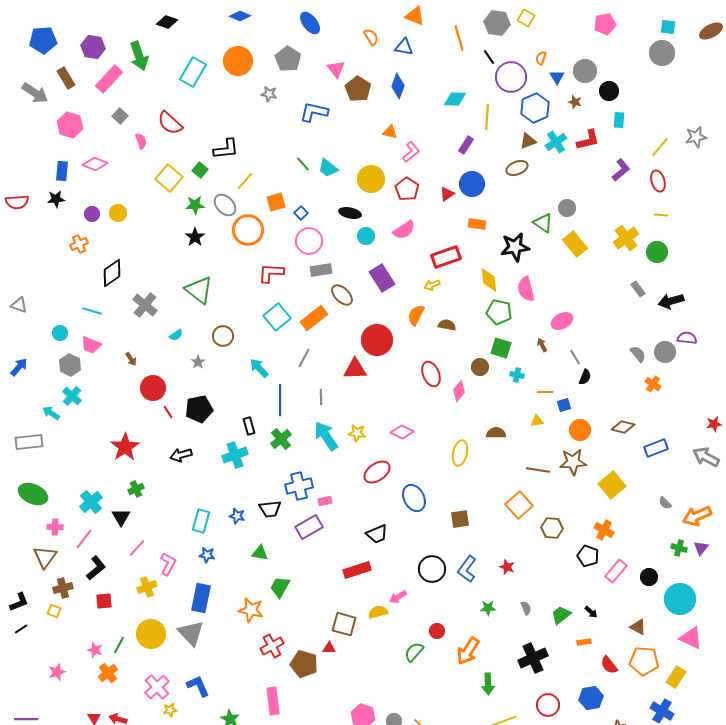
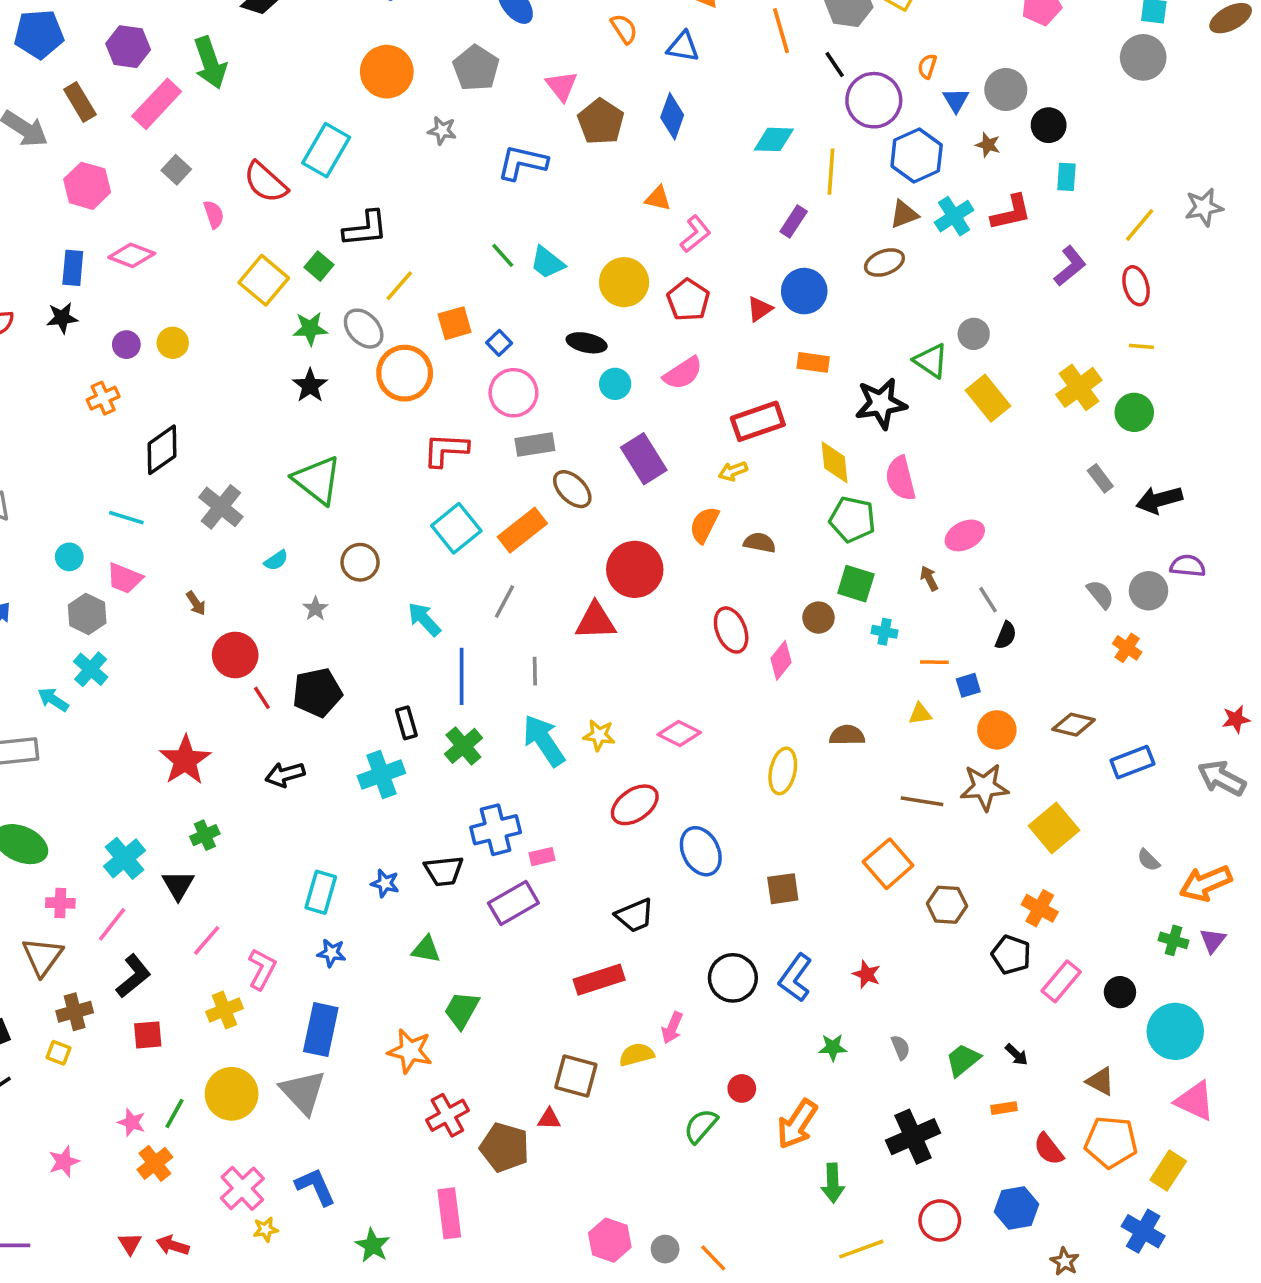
cyan rectangle: (193, 72) -> (326, 150), moved
pink arrow: (398, 597) -> (672, 1028), turned -36

